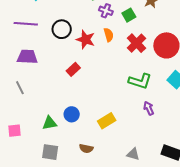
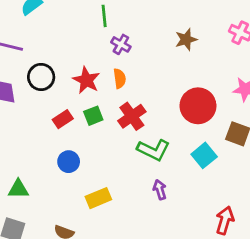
green square: (129, 15) -> (93, 116), moved
black circle: (62, 29) -> (41, 77), moved
red cross: (136, 43) -> (132, 116), moved
blue circle: (72, 114) -> (69, 162), moved

